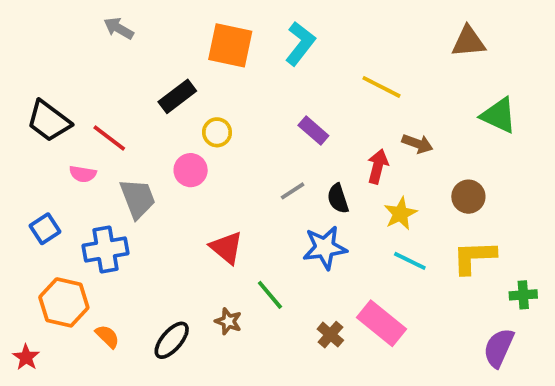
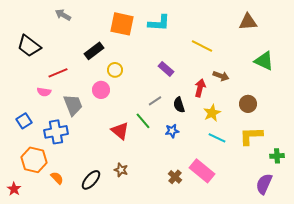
cyan L-shape: (300, 43) -> (159, 23), turned 55
black trapezoid: (49, 121) -> (29, 46), moved
red line: (109, 138) -> (58, 73), turned -60
blue star: (325, 248) -> (172, 131), size x0.6
green line: (270, 295) -> (143, 121), moved

